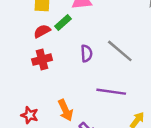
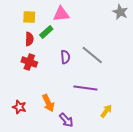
red semicircle: (42, 31) -> (29, 39), turned 120
red cross: (42, 60) -> (29, 62), turned 35

